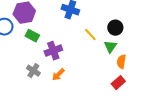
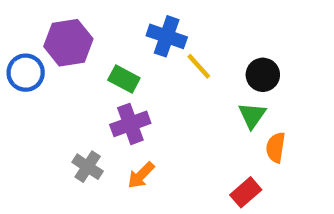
yellow line: (90, 35) -> (199, 66), moved
green rectangle: (32, 36) -> (124, 79), moved
red rectangle: (118, 83) -> (246, 192), moved

